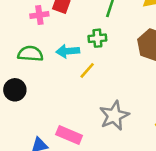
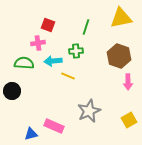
pink cross: (39, 15) -> (38, 43), moved
yellow line: (87, 70) -> (68, 76), turned 72

